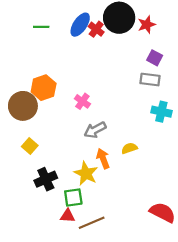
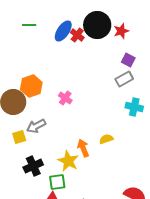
green line: (41, 27) -> (29, 25), moved
gray rectangle: (150, 80) -> (124, 79), turned -36
gray arrow: (95, 130) -> (36, 126), moved
yellow square: (30, 146) -> (19, 137), turned 32

